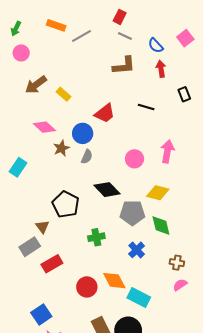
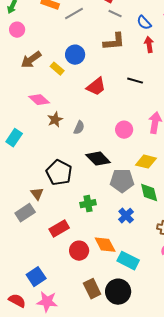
blue circle: (83, 133) -> (75, 55), moved
red rectangle: (52, 264) -> (59, 229), moved

